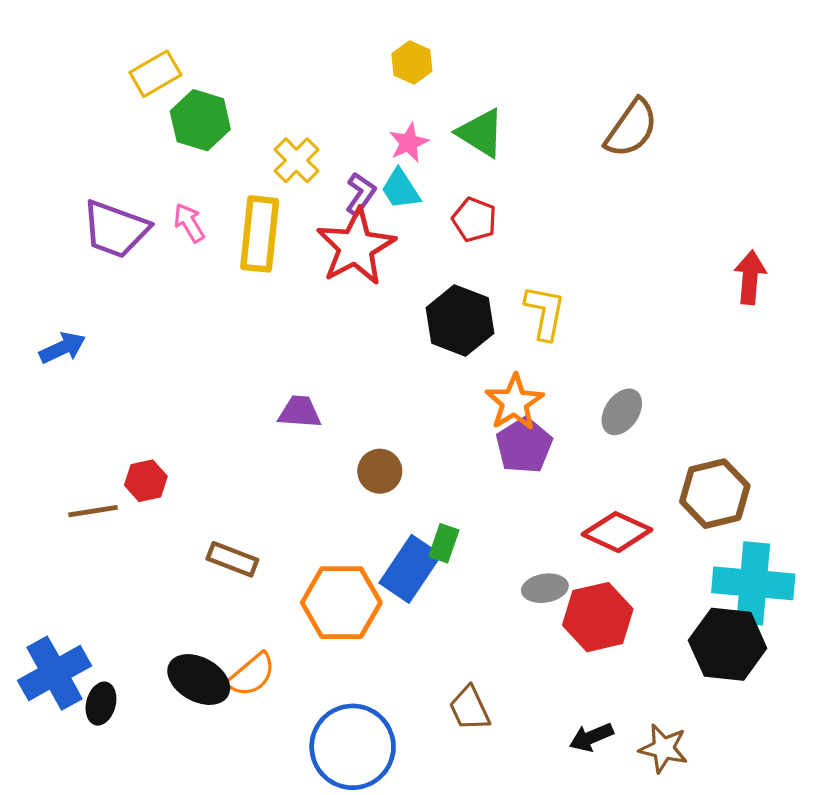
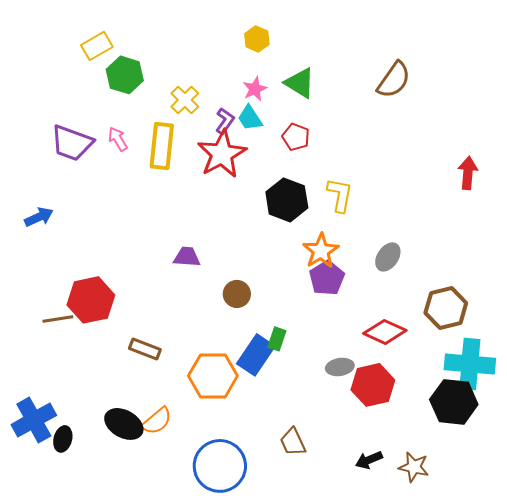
red hexagon: (146, 481) -> (91, 300), size x1.8

